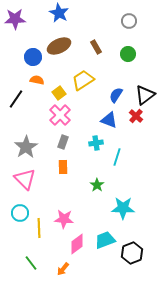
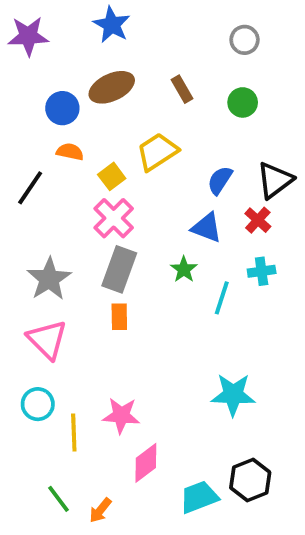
gray rectangle: (63, 142) -> (119, 269), size x1.6
cyan cross: (96, 143) -> (262, 271), moved
green star: (97, 185) -> (184, 269), moved
cyan trapezoid: (105, 240) -> (199, 497), moved
orange arrow: (63, 269) -> (100, 510), moved

